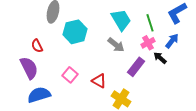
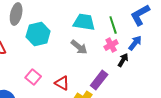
cyan trapezoid: (121, 20) -> (84, 22), turned -50
black arrow: (160, 58) -> (123, 60), turned 80
purple rectangle: (136, 67) -> (99, 80), moved

